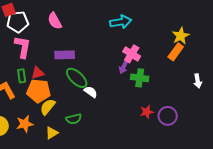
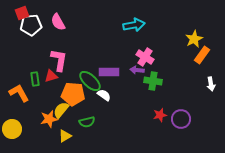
pink semicircle: (55, 21) -> (58, 22), moved
pink L-shape: (23, 47) -> (59, 60), moved
orange rectangle: (176, 52) -> (202, 55), moved
purple rectangle: (65, 55) -> (109, 72), moved
purple arrow: (124, 67) -> (137, 70), turned 72
orange pentagon: (39, 91) -> (73, 94), moved
orange star: (25, 124) -> (49, 119), moved

